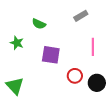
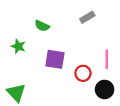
pink line: (93, 47) -> (107, 59), moved
red circle: (75, 76) -> (83, 73), moved

